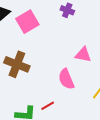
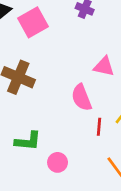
red line: (48, 106) -> (99, 127), moved, turned -56

